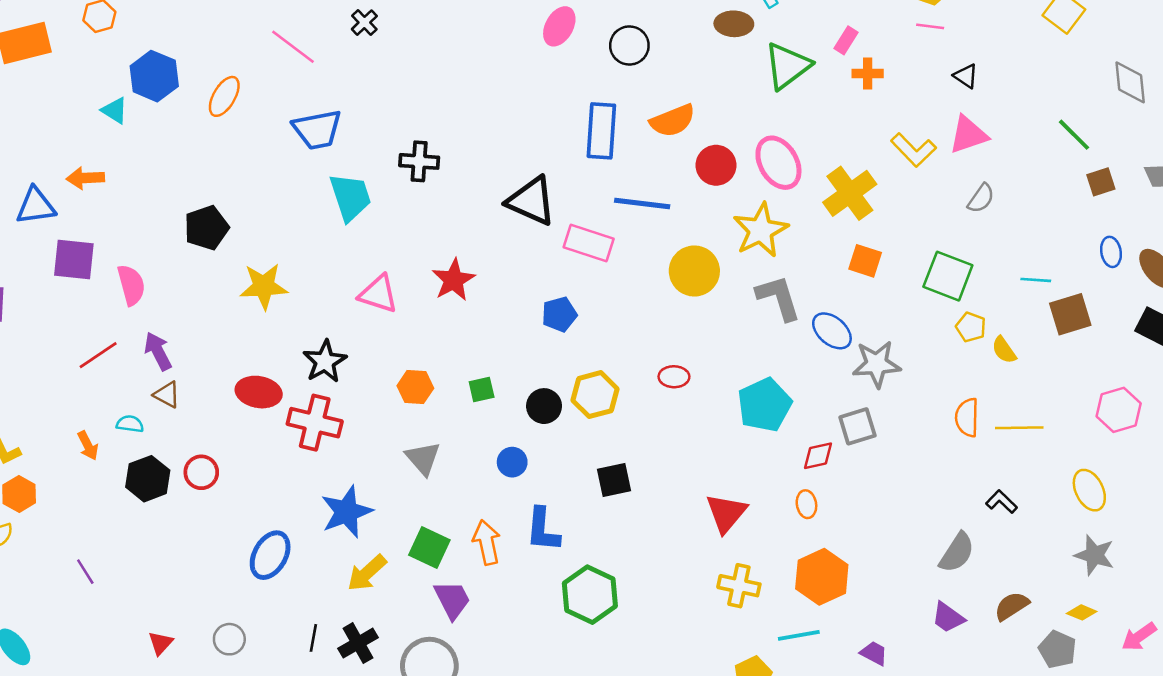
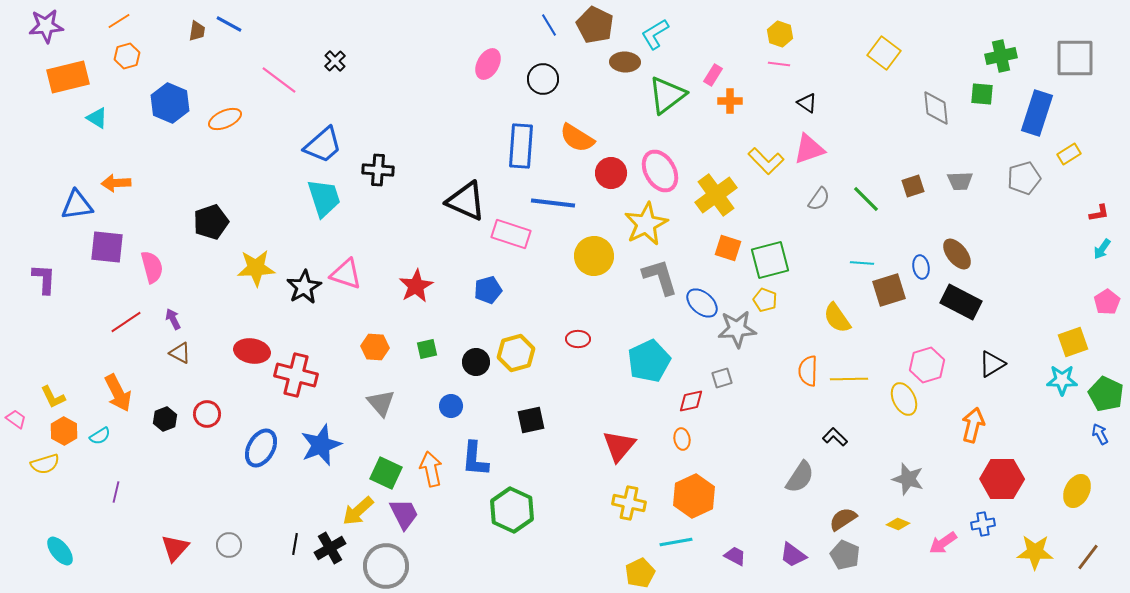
orange ellipse: (224, 96) -> (225, 119), turned 36
cyan triangle: (115, 110) -> (97, 118), moved
orange semicircle: (673, 121) -> (577, 138), turned 54
blue trapezoid: (317, 130) -> (323, 145), moved, turned -30
green line: (1074, 135) -> (866, 199), moved
blue ellipse: (1111, 252) -> (921, 267), moved
green square: (948, 276) -> (770, 260), moved, turned -36
red star: (454, 280) -> (416, 286), moved
yellow pentagon: (971, 327) -> (765, 300), moved
yellow semicircle: (1004, 350) -> (837, 318), size x1.4
purple arrow: (158, 351) -> (173, 319), size x0.7
black star: (325, 361) -> (304, 287), moved
cyan semicircle: (130, 424) -> (100, 436), moved, turned 140
gray square: (857, 426) -> (722, 378), size x0.7
orange arrow: (88, 446) -> (118, 393), size x1.6
black hexagon: (148, 479) -> (165, 419), size x0.7
yellow ellipse: (1089, 490) -> (904, 399), moved
blue ellipse: (270, 555) -> (261, 448), moved
purple line: (85, 572) -> (116, 492), turned 45
yellow arrow: (367, 573) -> (358, 511), moved
purple trapezoid: (948, 618) -> (793, 555), moved
red triangle: (161, 643) -> (175, 548), size x1.4
gray pentagon: (1057, 649) -> (845, 555), moved

